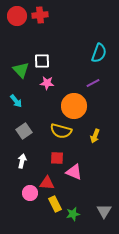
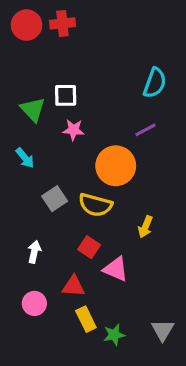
gray square: (24, 131) -> (55, 199), moved
yellow arrow: (95, 136) -> (145, 227), moved
red square: (57, 158) -> (89, 247), turned 32
pink circle: (30, 193) -> (34, 303), moved

